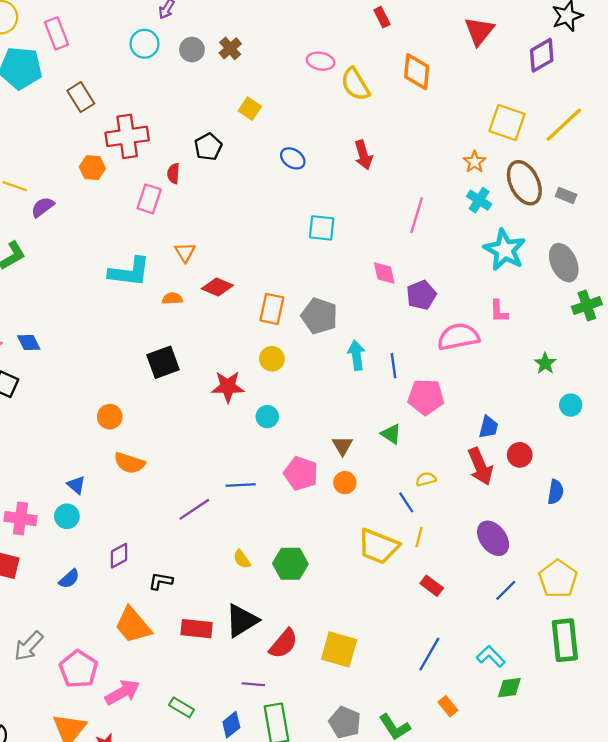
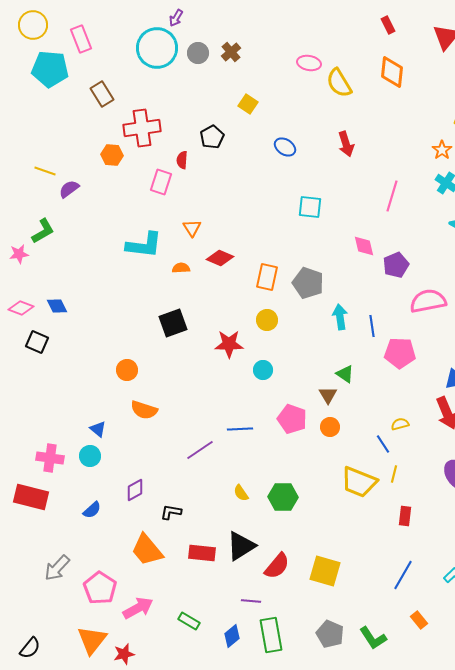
red rectangle: (382, 17) -> (388, 25), moved
cyan circle: (144, 44) -> (157, 48), size x1.6
green triangle: (391, 434) -> (345, 374), moved
red rectangle: (432, 586) -> (405, 516), turned 60

